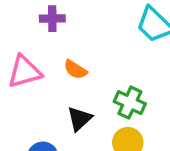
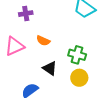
black triangle: (79, 119) -> (50, 68), turned -35

